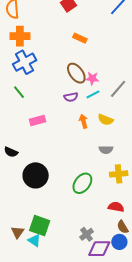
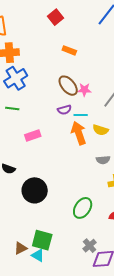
green line: (19, 92) -> (12, 109), turned -40
cyan line: (93, 94) -> (81, 115), moved, turned 32
orange arrow: (83, 121) -> (79, 133), size x1.6
green ellipse: (82, 183) -> (83, 208), moved
brown triangle: (18, 232) -> (21, 248), turned 32

